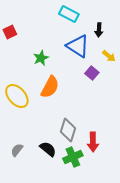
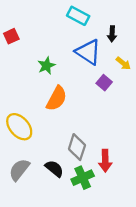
yellow ellipse: (17, 96) -> (19, 127), moved
gray semicircle: (17, 150) -> (19, 170), size x1.5

